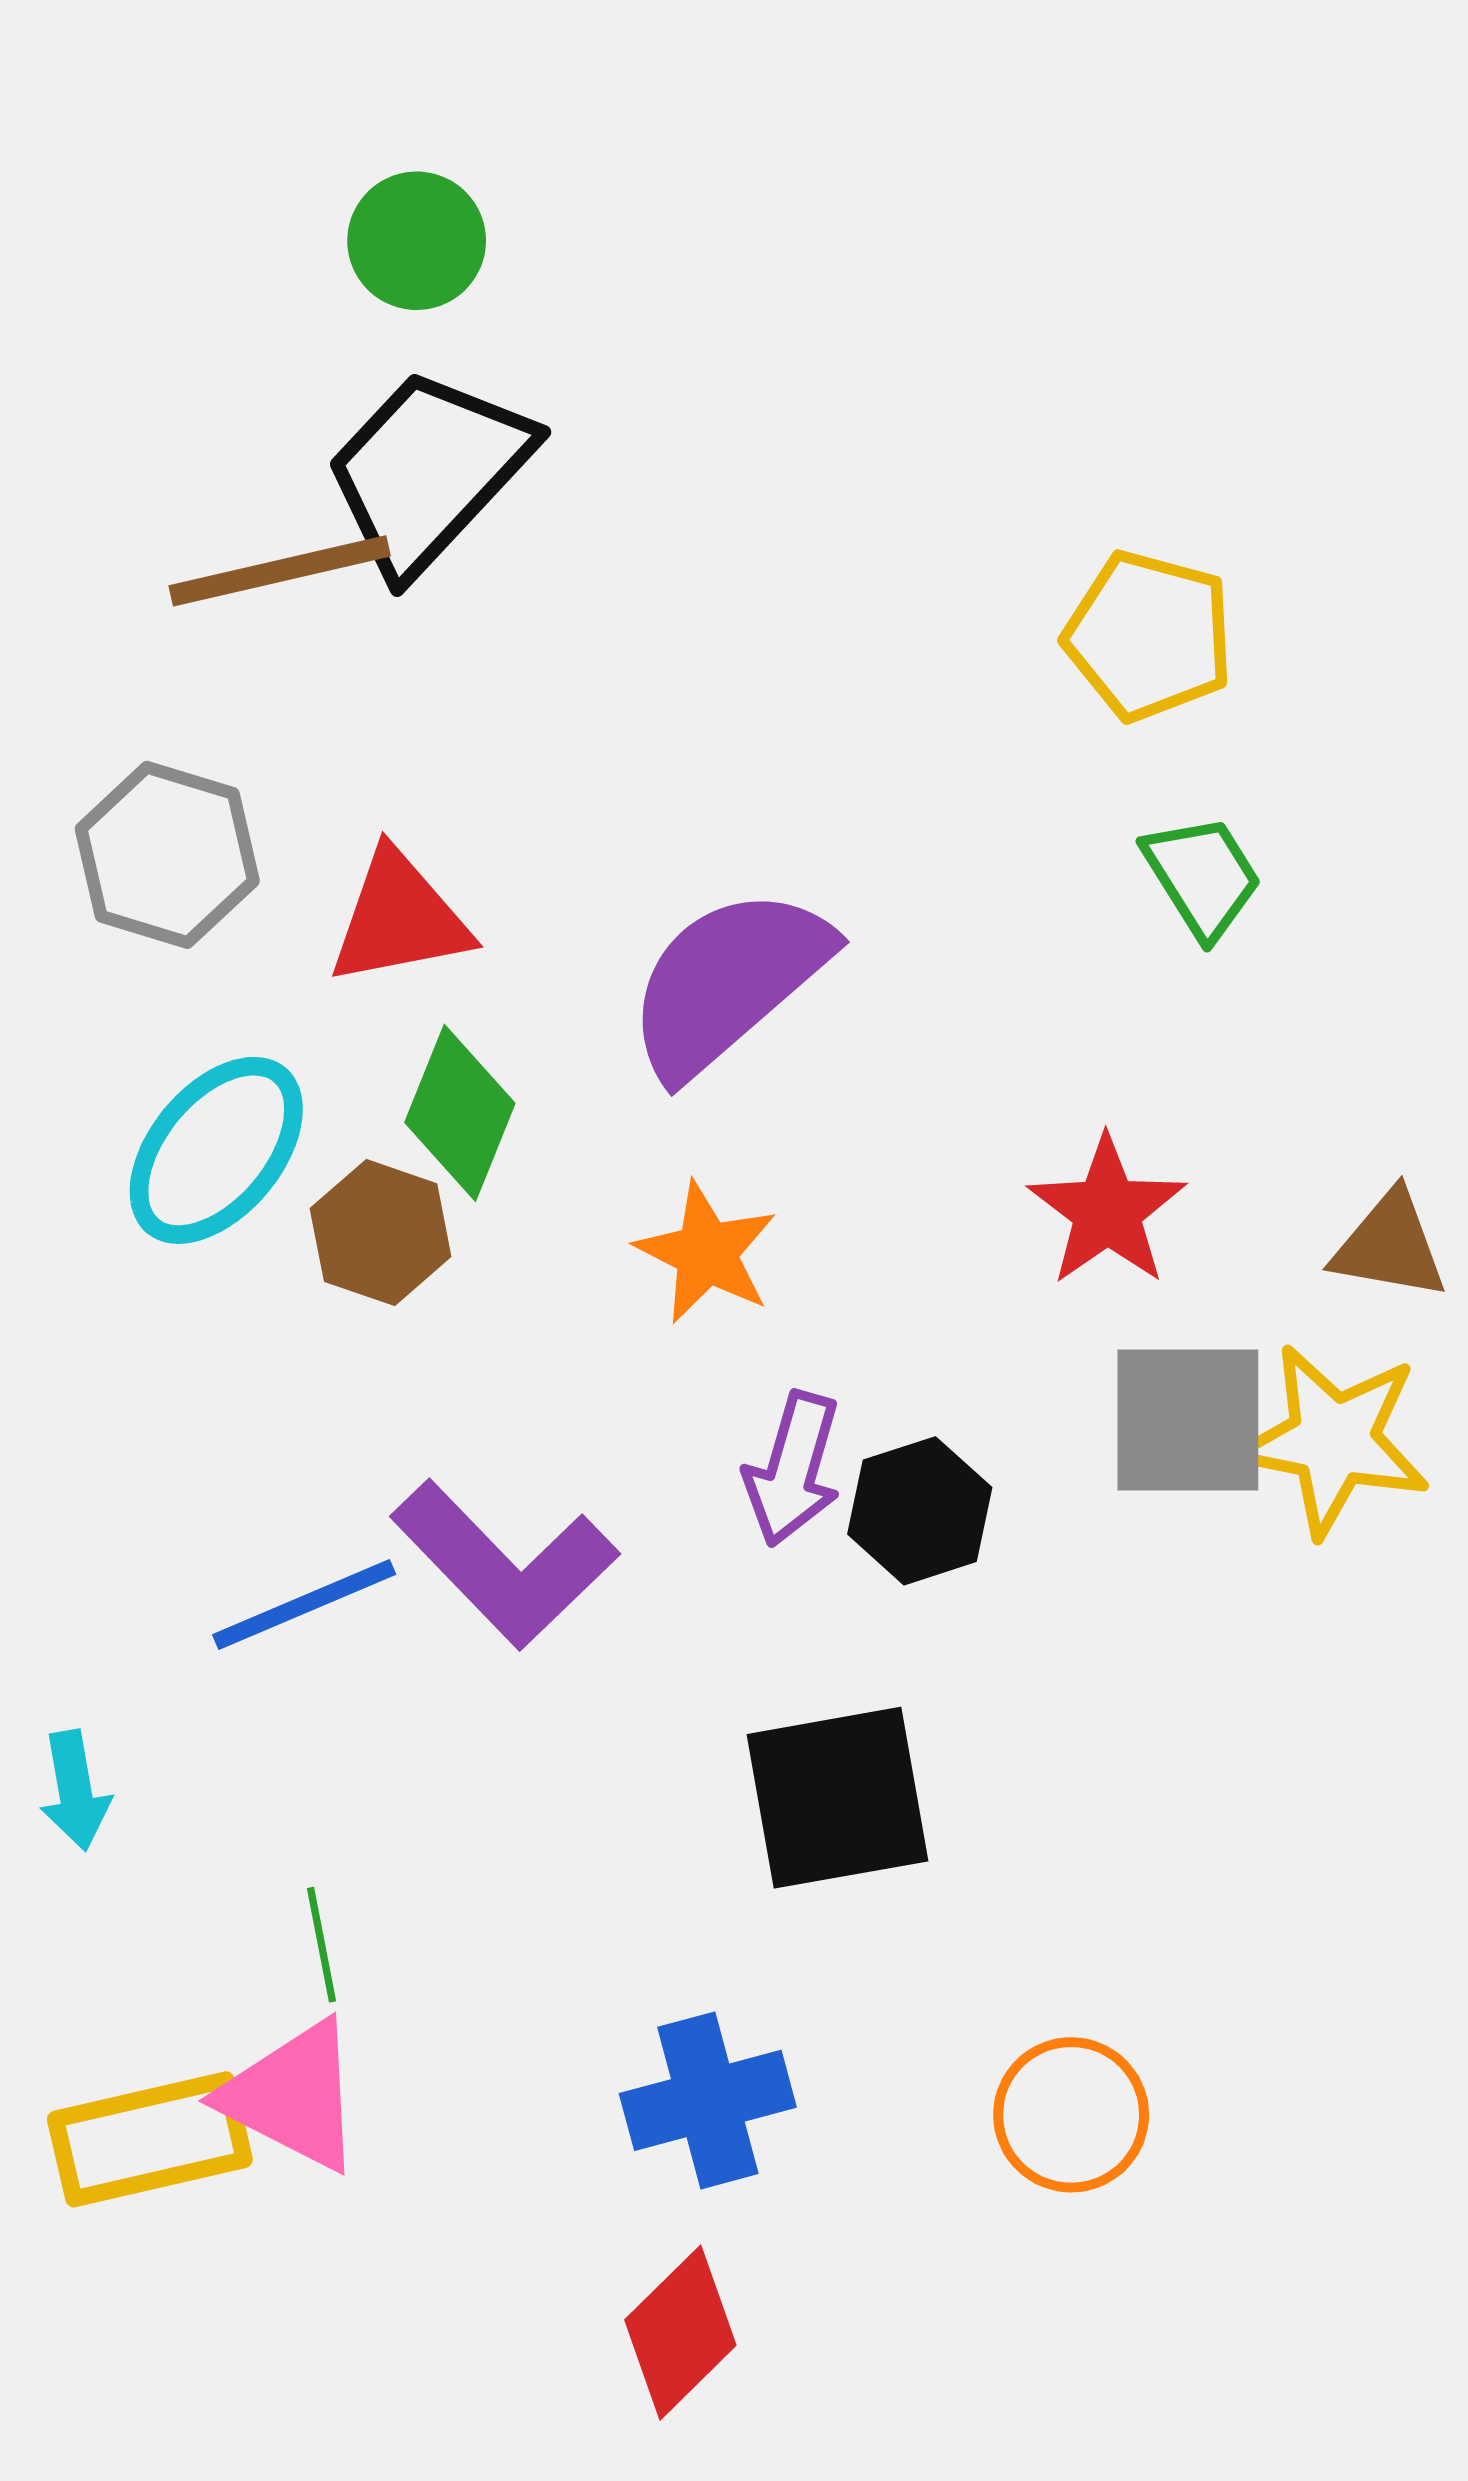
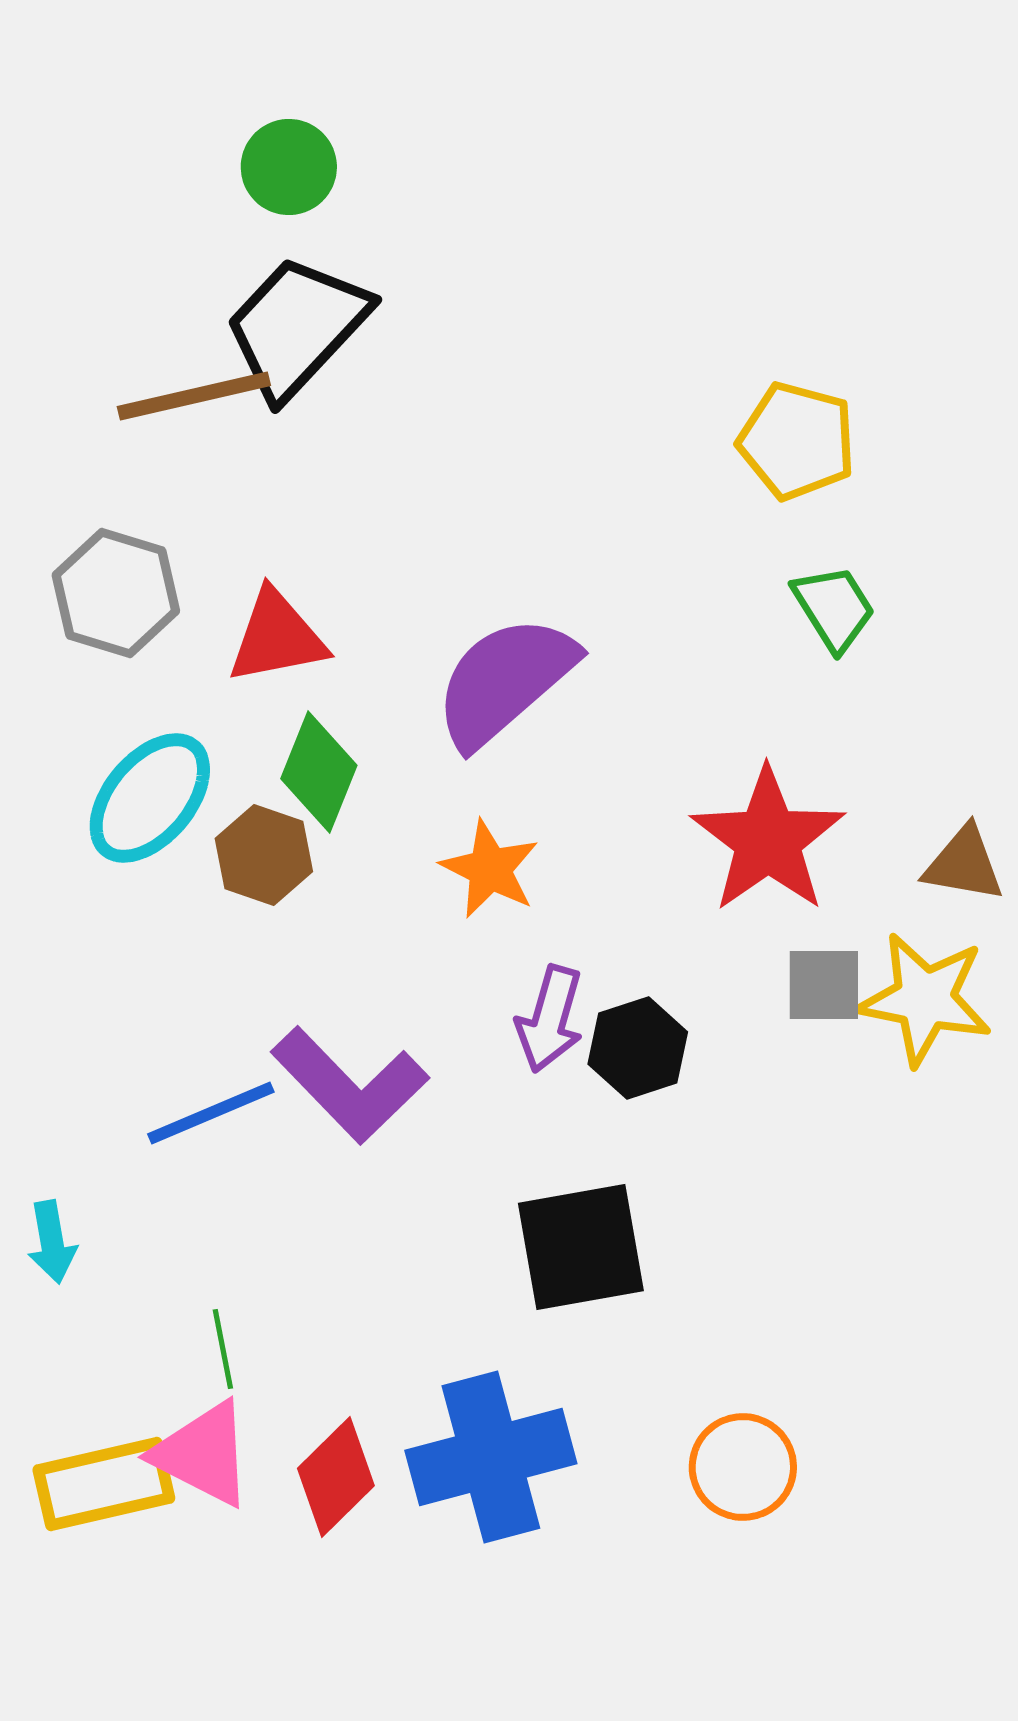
red star: (1107, 1211) -> (768, 840), size x1.4
gray square: (1188, 1420) -> (824, 985), size x0.7
blue cross: (708, 2100) -> (491, 1457), size x1.4
red diamond: (680, 2333) -> (336, 1477), moved

